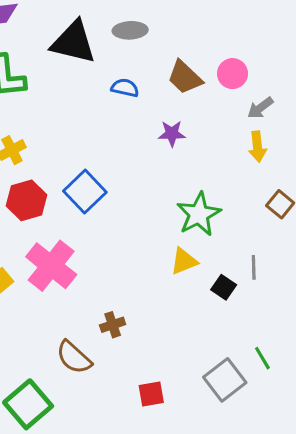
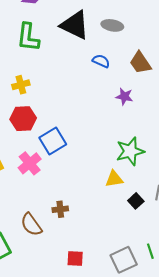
blue square: (85, 192) -> (53, 141), moved
pink cross: (51, 266) -> (30, 163), size x0.7

